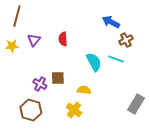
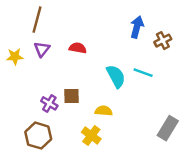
brown line: (17, 16) -> (37, 20), moved
blue arrow: (111, 22) -> (137, 27), turned 78
red semicircle: (63, 39) -> (78, 48), turned 104
brown cross: (126, 40) -> (163, 41), moved

